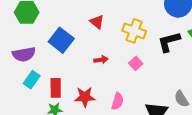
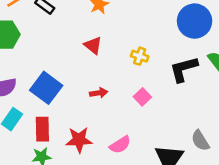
yellow cross: (134, 31) -> (140, 56), size x0.6
blue square: (61, 40) -> (46, 88), moved
pink semicircle: (117, 101) -> (120, 145), turned 42

